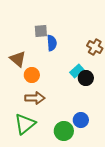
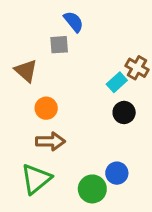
blue semicircle: (52, 43) -> (74, 22), moved, turned -35
brown triangle: (18, 59) -> (26, 71), moved
cyan rectangle: (77, 71) -> (117, 82), moved

